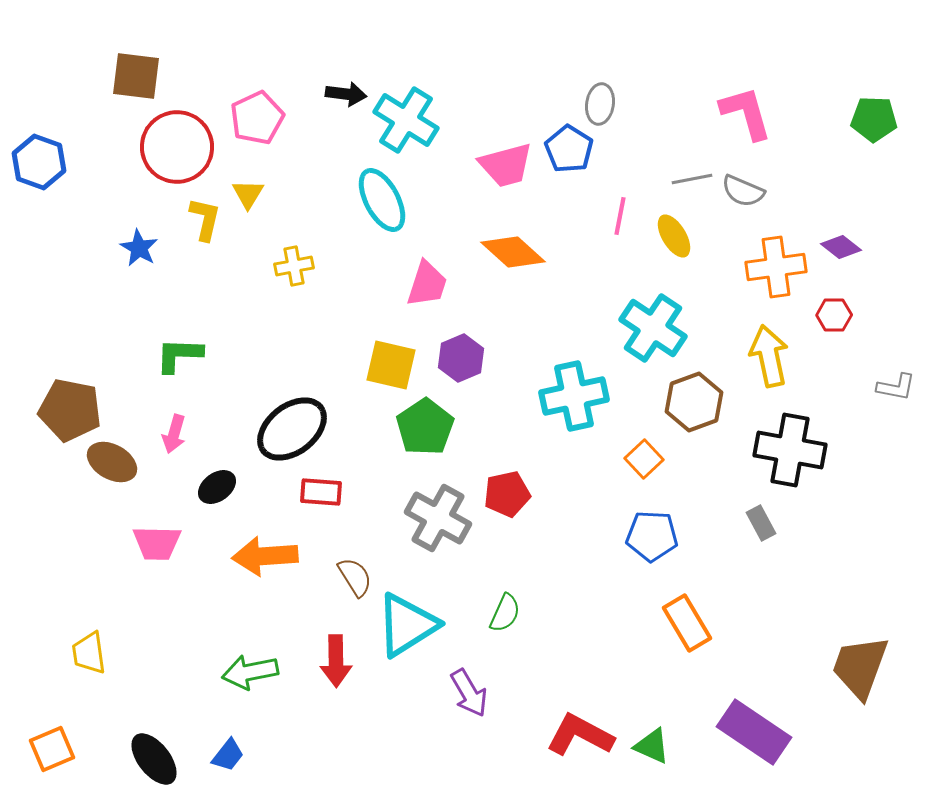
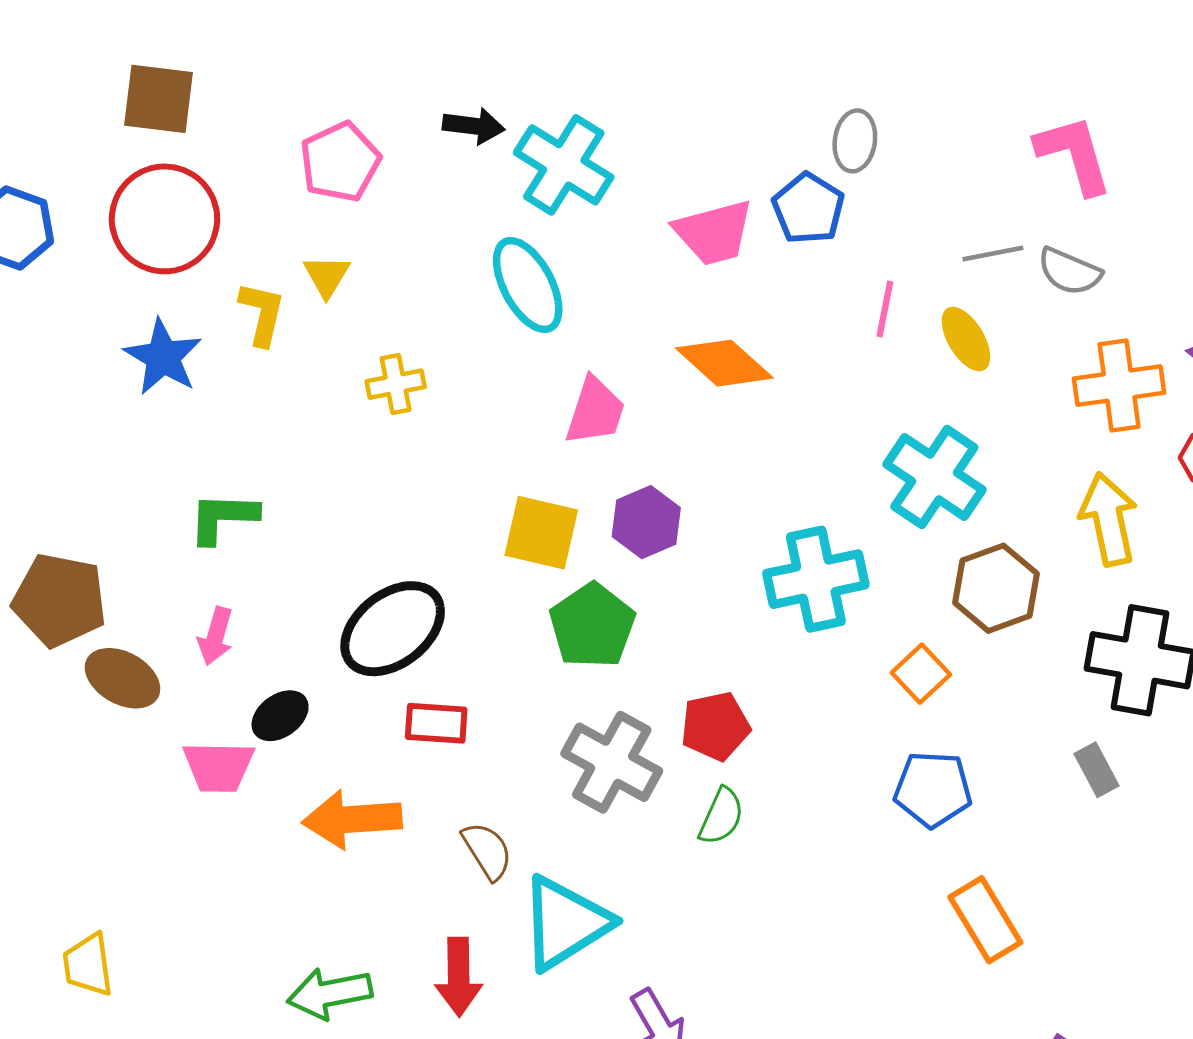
red circle: (177, 147) -> (164, 219), moved
blue star: (139, 248) -> (163, 357), size x1.4
pink trapezoid: (157, 543) -> (219, 767), moved
green semicircle: (505, 613) -> (721, 816), moved

